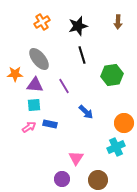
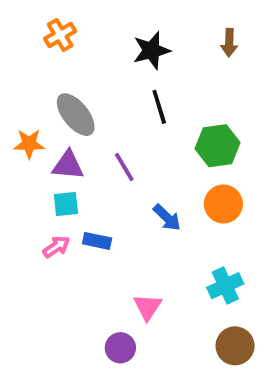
orange cross: (42, 22) -> (60, 35), moved
orange circle: (124, 123) -> (223, 204), moved
brown circle: (98, 180) -> (235, 346), moved

